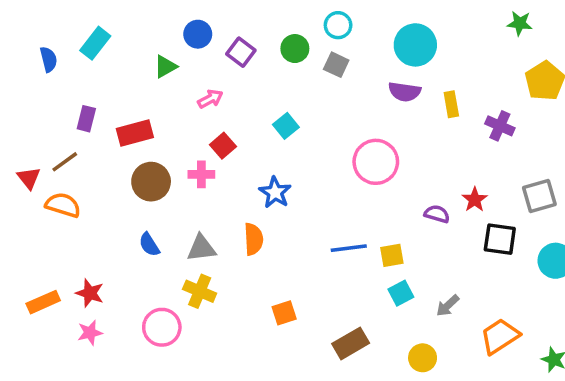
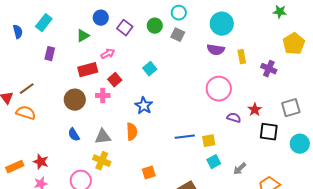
purple rectangle: (86, 119) -> (50, 54), moved
red rectangle: (135, 133) -> (88, 70), moved
pink circle: (376, 162) -> (219, 89), moved

